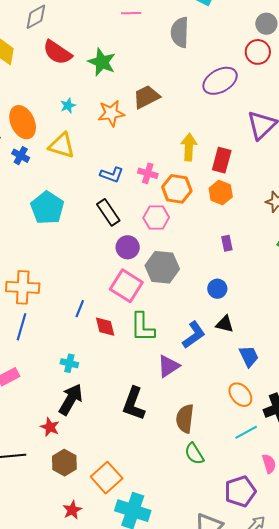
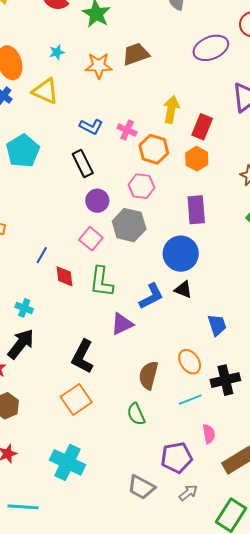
pink hexagon: (156, 218) -> (141, 186), moved
purple rectangle: (227, 243) -> (196, 210), size x1.8
pink square: (126, 286) -> (91, 239), size x0.7
blue circle: (217, 289) -> (181, 254), size x1.8
blue trapezoid: (249, 356) -> (217, 325), moved
brown semicircle: (185, 419) -> (148, 375), moved
orange square: (107, 478) -> (76, 399), moved

